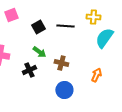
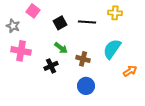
pink square: (11, 15) -> (33, 11), turned -32
cyan semicircle: (104, 38) -> (112, 49), moved
orange arrow: (96, 75) -> (130, 71), moved, turned 32

